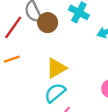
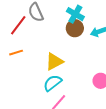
brown circle: (48, 23) -> (75, 28), moved

